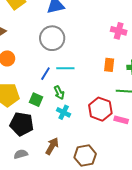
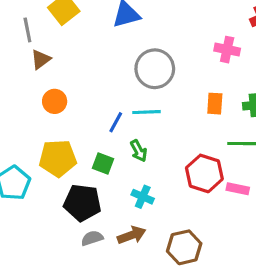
gray circle: (52, 38) -> (155, 69), moved
cyan cross: (64, 112) -> (143, 197), moved
brown arrow: (52, 146) -> (132, 235), turned 42
gray semicircle: (21, 154) -> (92, 238), moved

